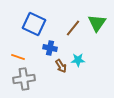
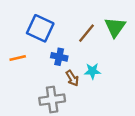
orange line: (18, 57) -> (18, 58), moved, turned -32
gray cross: (24, 79) -> (52, 100), moved

